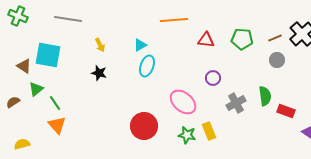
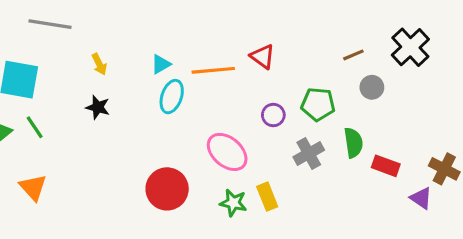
orange line: (174, 20) -> (213, 70), moved
brown line: (275, 38) -> (353, 55), moved
green pentagon: (242, 39) -> (318, 104), moved
red triangle: (206, 40) -> (263, 56), turned 30
green line: (55, 103) -> (35, 127), moved

